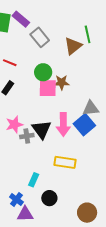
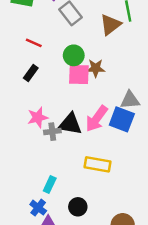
pink arrow: (63, 124) -> (97, 119), turned 35
blue square: (84, 125) -> (122, 119), turned -30
black triangle: (42, 129) -> (70, 124), turned -45
cyan rectangle: (34, 180) -> (50, 185), moved

